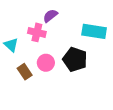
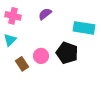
pink cross: (37, 32) -> (13, 16), moved
cyan triangle: (11, 45) -> (10, 40), turned 32

